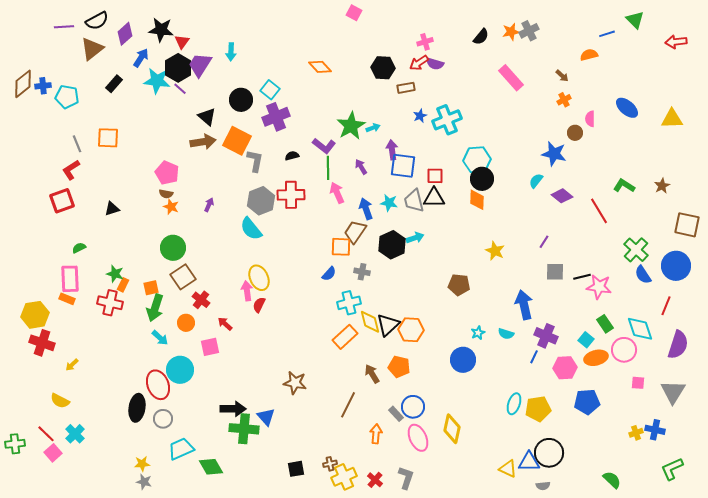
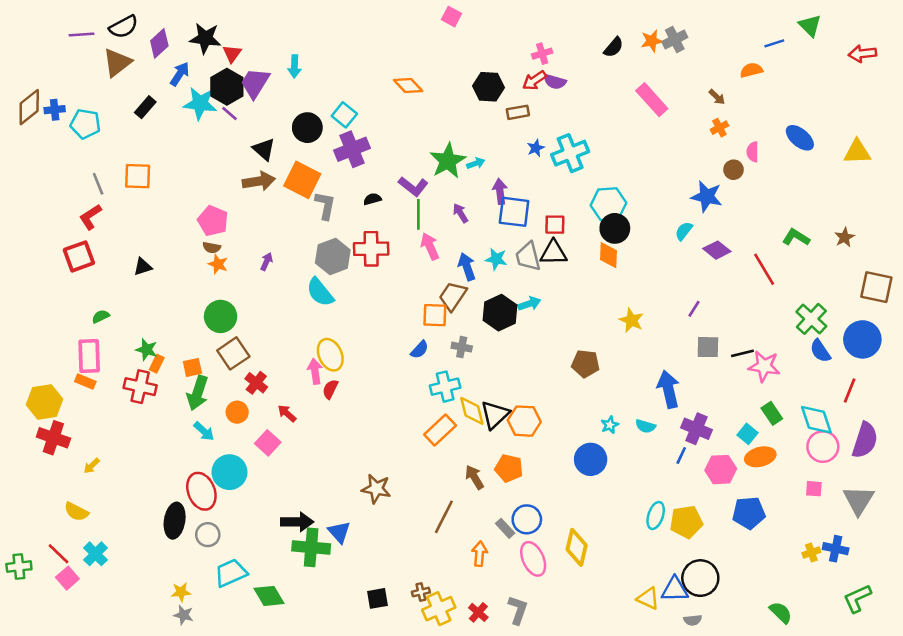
pink square: (210, 347) -> (268, 443), turned -36
pink circle: (624, 350) -> (823, 447), moved

